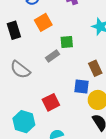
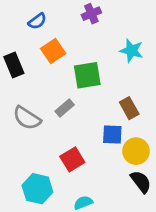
green square: (67, 42) -> (87, 75), size x1.5
gray rectangle: (53, 56) -> (65, 108), moved

